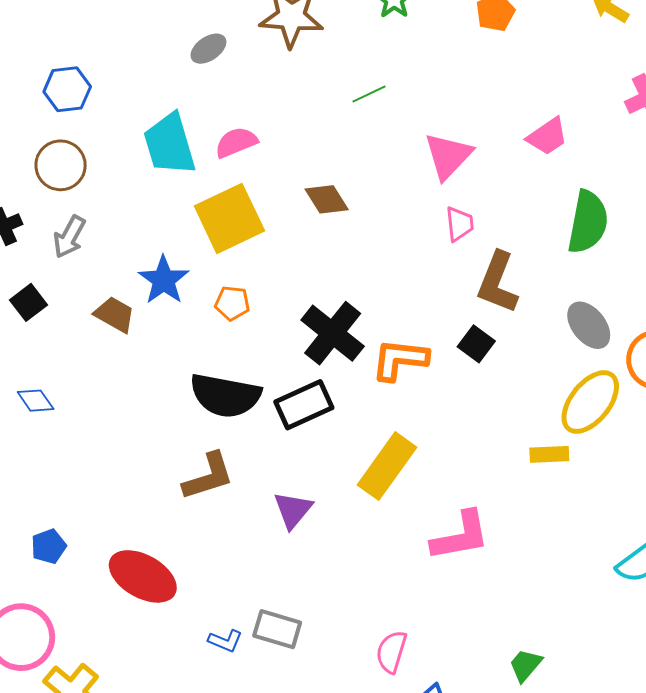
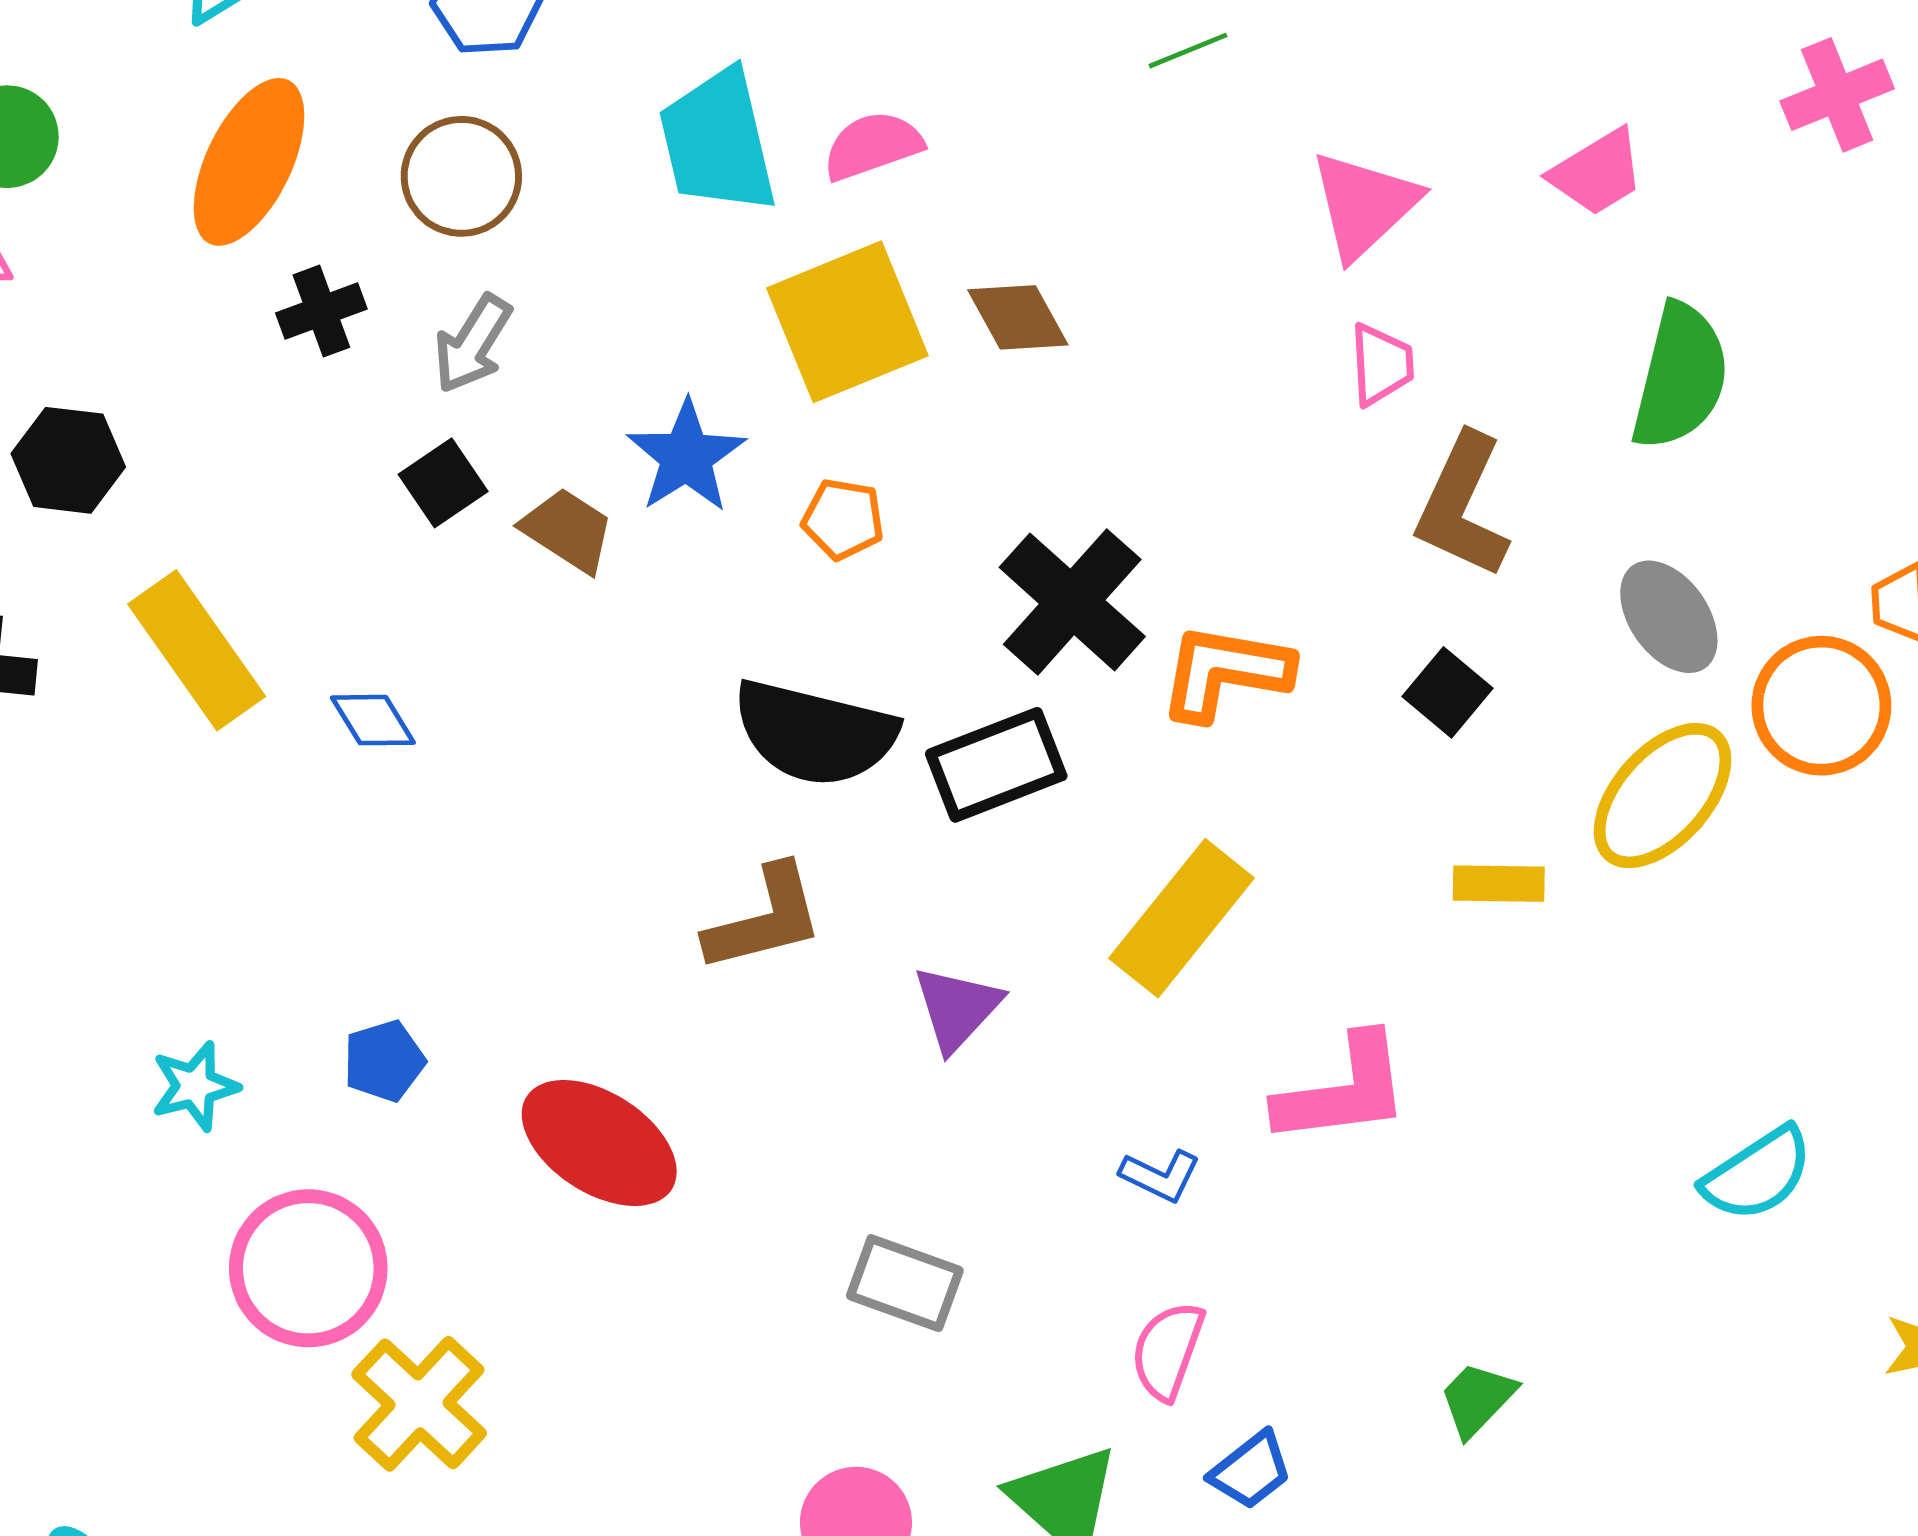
brown diamond: (327, 199) -> (1018, 317), moved
black square: (28, 302) -> (443, 483), moved
black square: (476, 344) -> (1448, 692), moved
yellow rectangle: (549, 454) -> (1499, 884), moved
blue L-shape: (225, 641) -> (1160, 1176), moved

